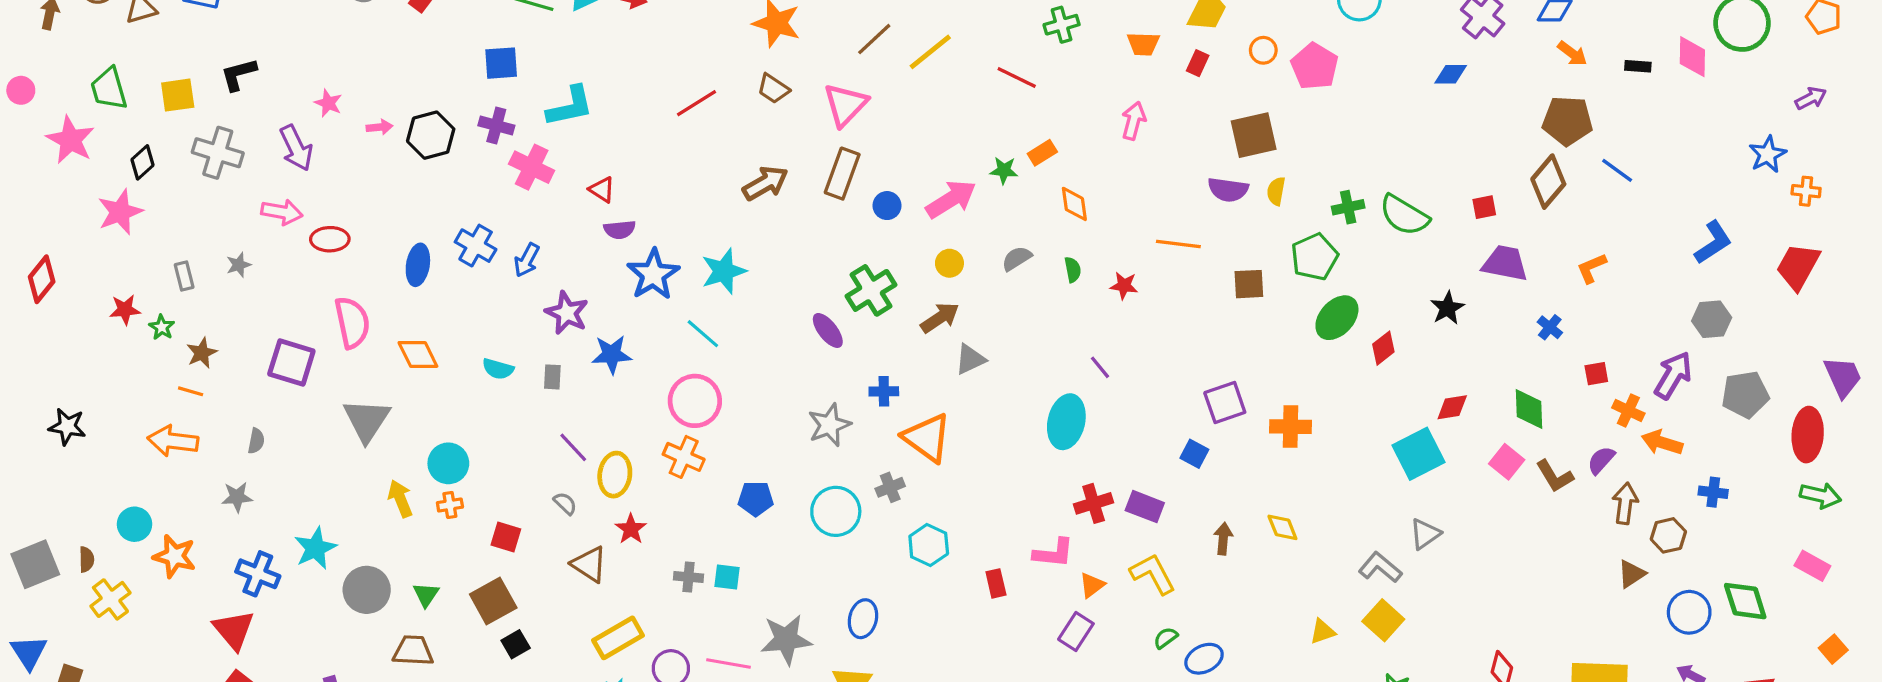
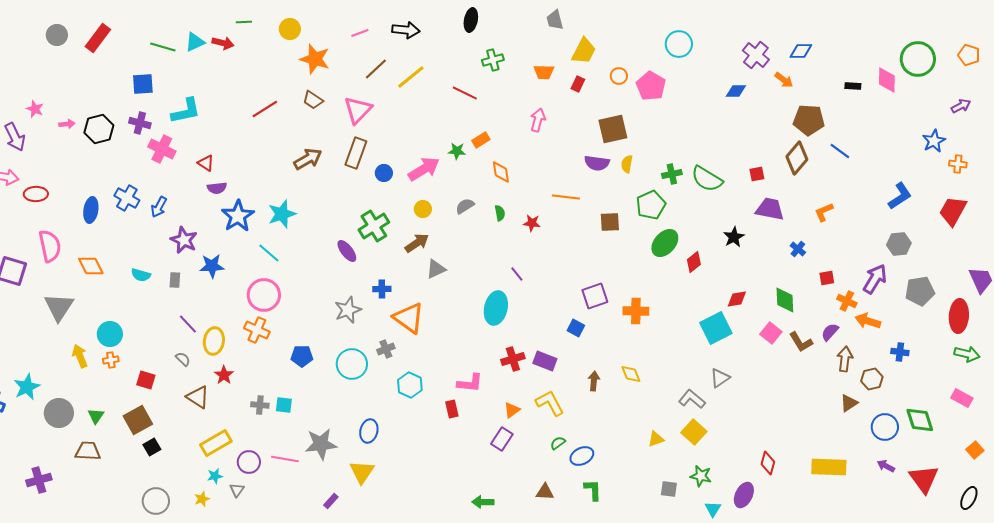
orange arrow: (1572, 53) -> (784, 80), moved
pink L-shape: (1054, 553) -> (470, 383), moved

